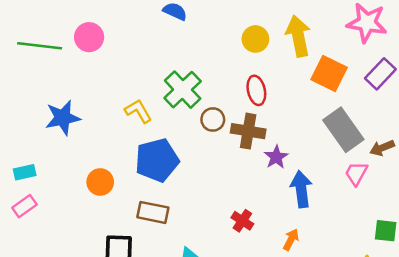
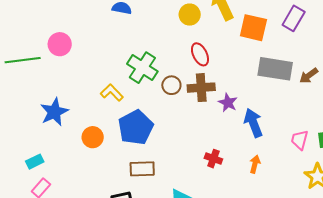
gray rectangle: (343, 130) -> (275, 69), turned -32
pink trapezoid: (356, 173) -> (300, 140), moved
orange circle: (100, 182) -> (93, 137), moved

